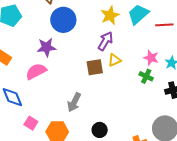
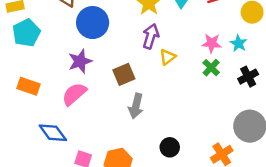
brown square: (95, 67) -> (124, 74), moved
green cross: (146, 76) -> (211, 68), turned 32
gray arrow: (74, 102) -> (136, 106), moved

